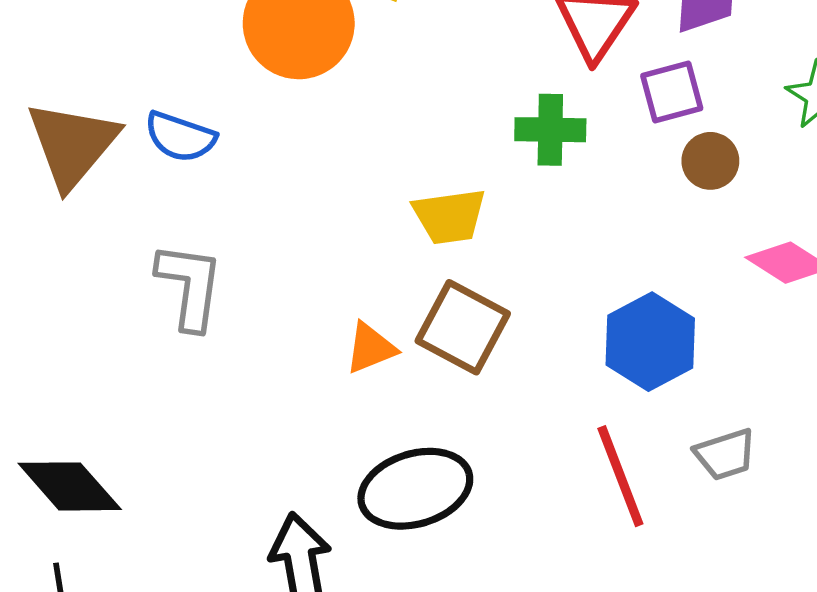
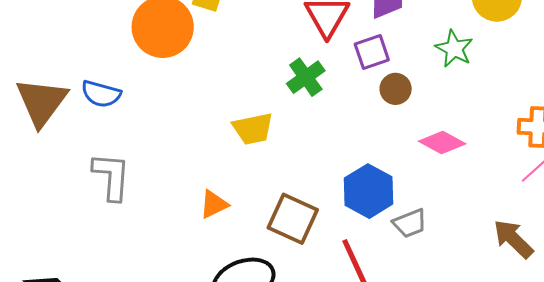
green cross: (550, 130) -> (306, 77), turned -33
brown square: (463, 327) -> (293, 219), moved
gray trapezoid: (725, 454) -> (410, 223), moved

